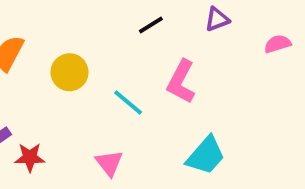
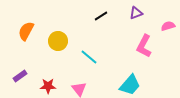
pink L-shape: (181, 82) -> (144, 46), moved
red star: (30, 157) -> (48, 86), moved

